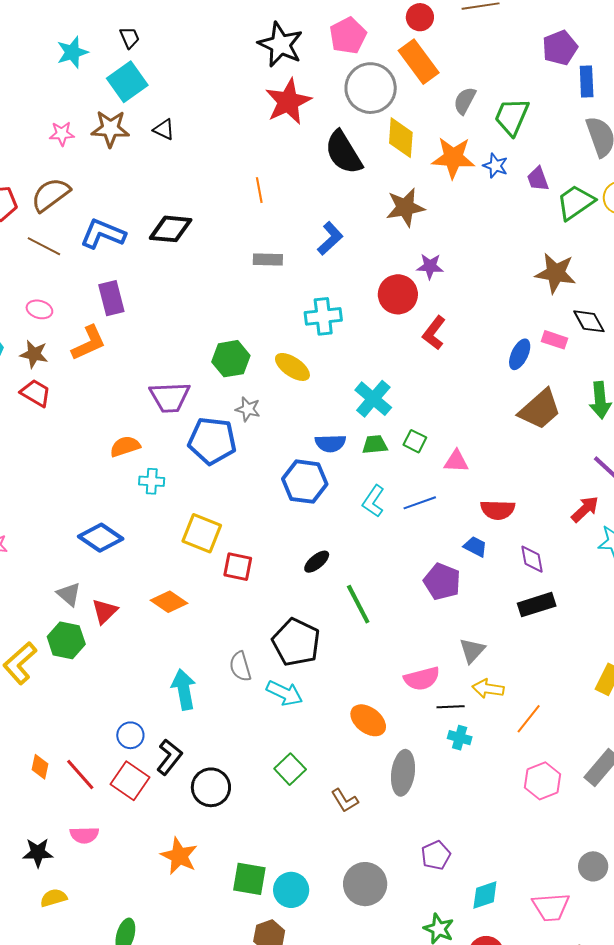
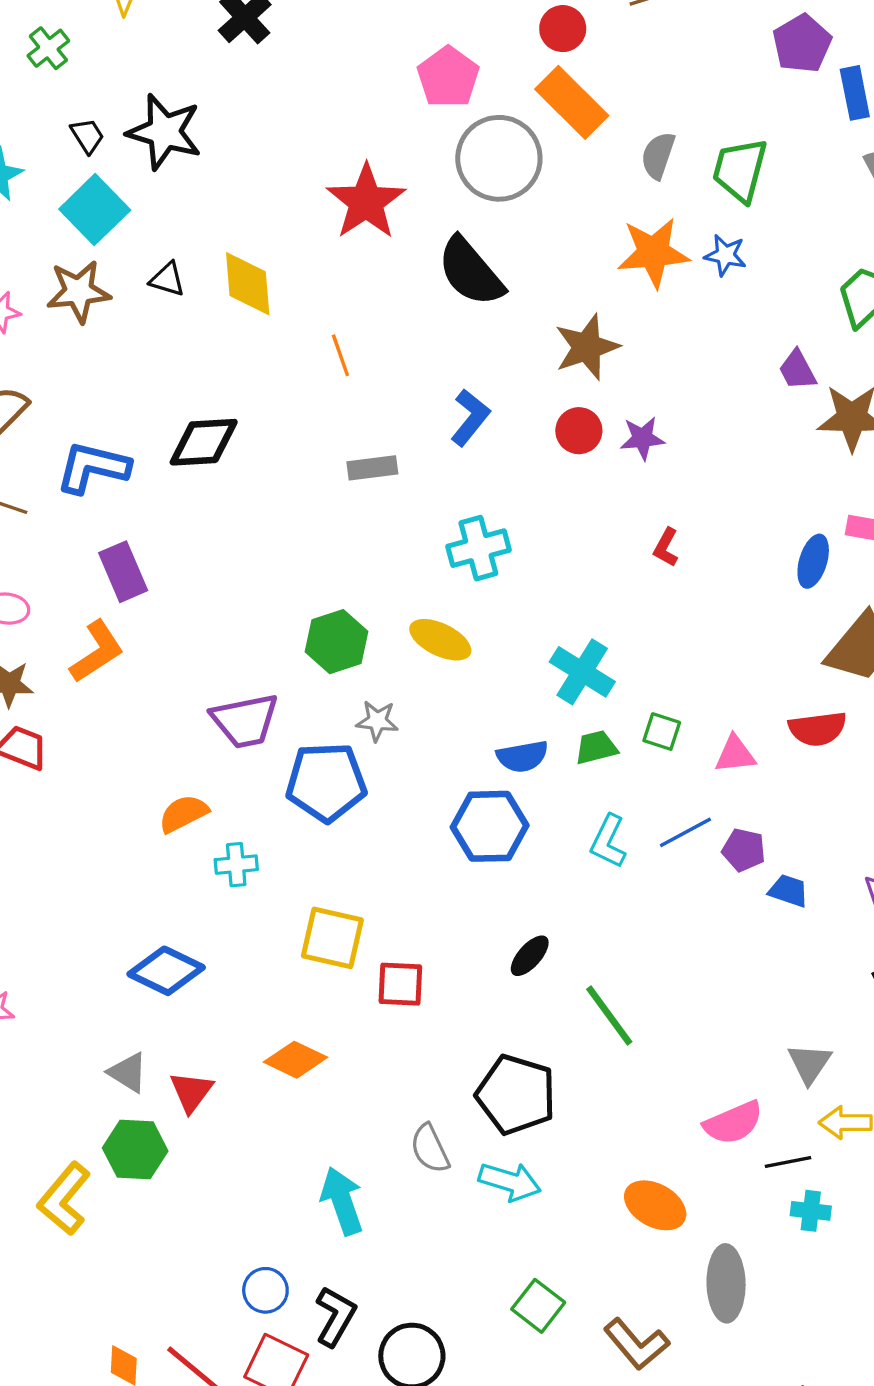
black star: (280, 45) -> (164, 132), moved
yellow diamond: (401, 138) -> (248, 284), moved
purple trapezoid: (538, 179) -> (797, 370), moved
red circle: (398, 294) -> (579, 431), moved, size x0.7
red L-shape: (434, 333) -> (666, 547), size x0.7
red semicircle: (498, 510) -> (818, 729), moved
purple pentagon: (442, 582) -> (744, 850), moved, size x0.7
brown L-shape: (345, 801) -> (636, 1344), size x1.4

